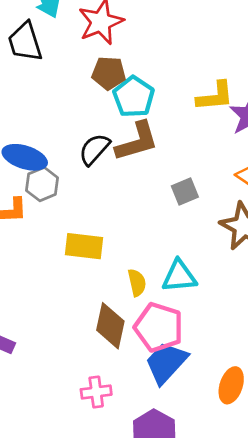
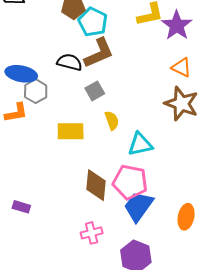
black semicircle: (94, 149) -> (70, 62), turned 70
gray square: (185, 192) -> (95, 91), moved
yellow semicircle: (137, 283) -> (112, 120), moved

